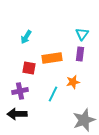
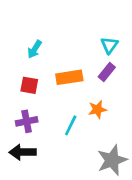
purple rectangle: (80, 54) -> (107, 72), turned 32
red square: (29, 68) -> (29, 85), moved

